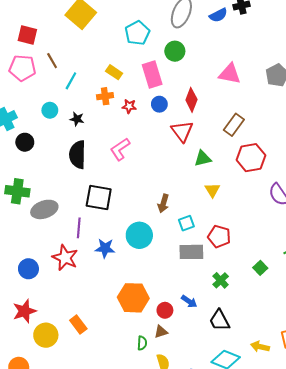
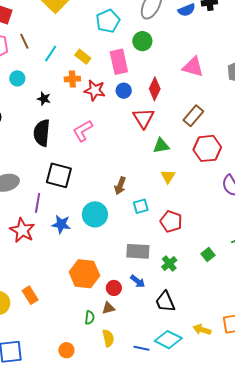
cyan line: (71, 81) -> (51, 54), moved
red star: (129, 106) -> (95, 90), size x1.5
cyan circle: (50, 110) -> (17, 78), moved
gray rectangle: (191, 252) -> (138, 251), moved

